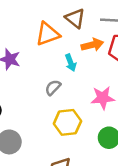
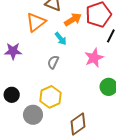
yellow hexagon: (67, 122) -> (50, 97), moved

